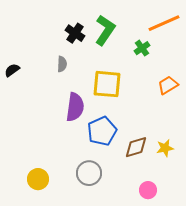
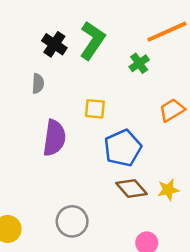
yellow square: (107, 84) -> (95, 109), size x0.6
blue pentagon: (102, 131) -> (123, 148), moved
brown diamond: (136, 147) -> (132, 188), turned 65

